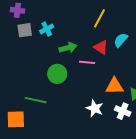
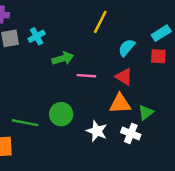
red triangle: (101, 47) -> (124, 77), moved
green circle: (57, 74) -> (61, 114), moved

